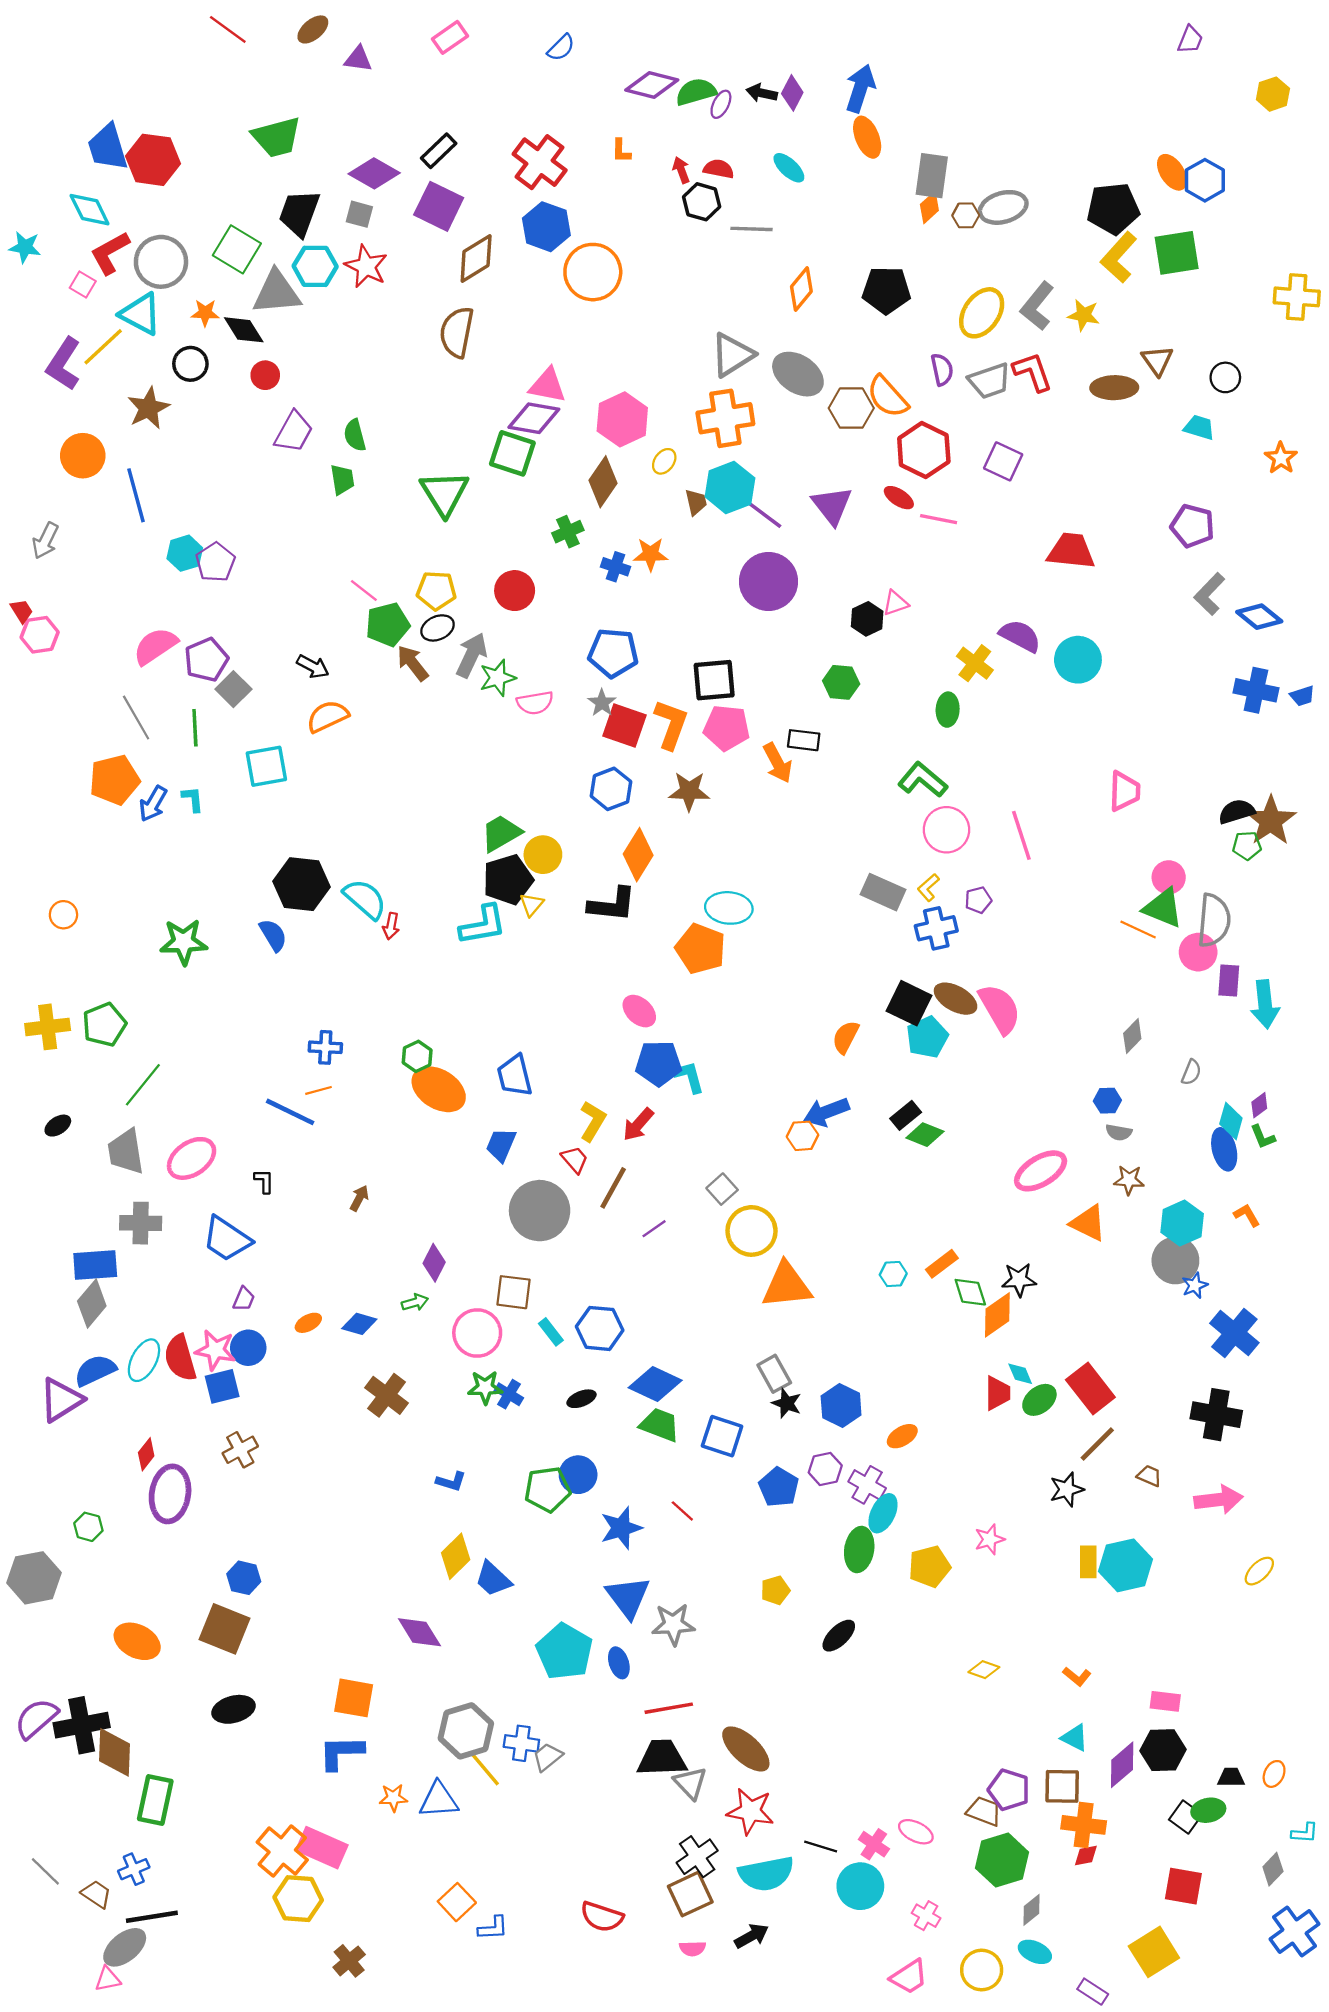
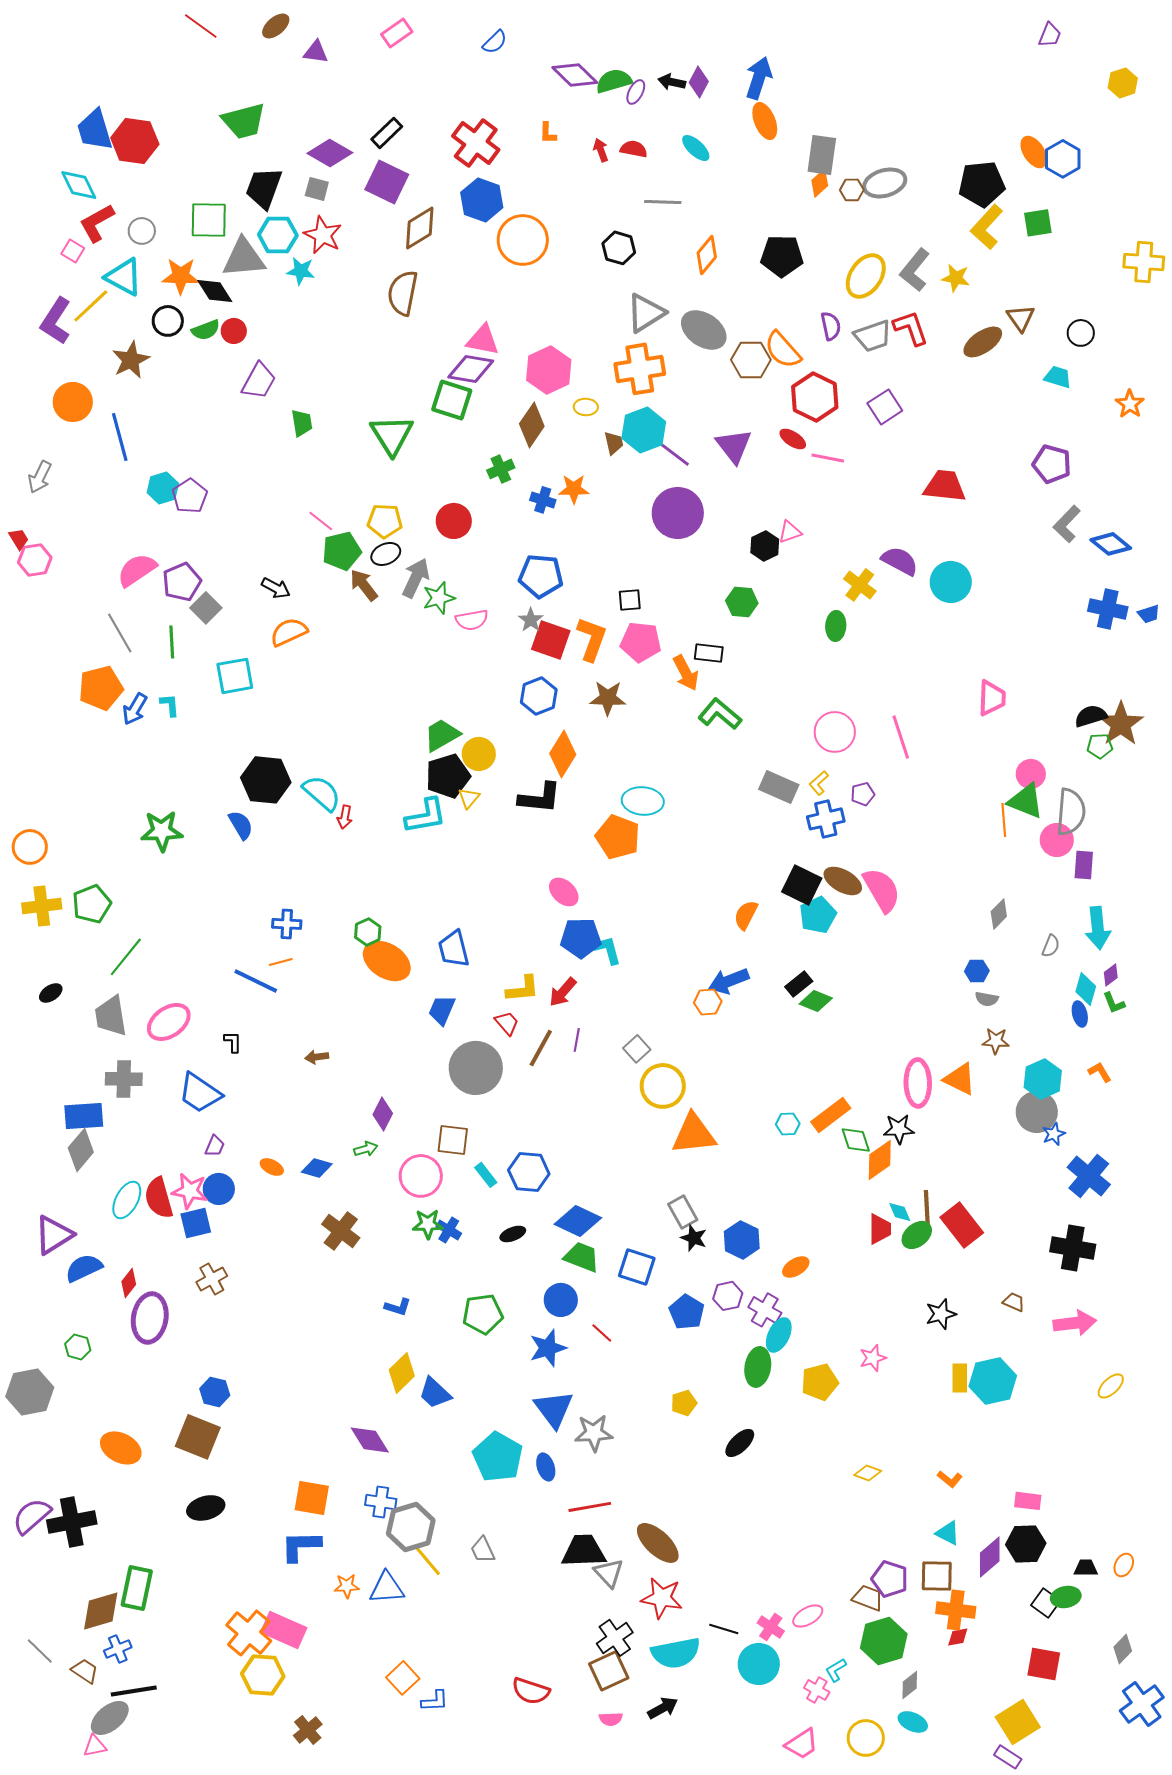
purple diamond: (652, 85) -> (575, 75), turned 30
black hexagon: (702, 202) -> (619, 248), moved
cyan star: (25, 247) -> (301, 271), moved
green square: (237, 249) -> (209, 220), turned -30
green square: (1177, 253) -> (1038, 223), size x0.7
gray circle: (161, 262) -> (142, 231), size x0.6
orange star: (205, 313) -> (181, 276), size x1.5
brown ellipse: (1114, 388) -> (983, 342), turned -33
green semicircle: (355, 435) -> (206, 330), moved, turned -96
yellow ellipse: (664, 461) -> (586, 407), turned 55
purple square: (1003, 461) -> (885, 407), turned 32
black square: (714, 680) -> (630, 600), size x0.6
green L-shape: (923, 780) -> (720, 714), moved
orange circle: (63, 915) -> (30, 847), moved, size x1.4
orange line: (1138, 929) -> (1004, 820), turned 60
cyan arrow: (1265, 1004) -> (1098, 928), moved
yellow L-shape: (593, 1121) -> (523, 989), turned 54
blue ellipse: (1224, 1149) -> (1080, 1014), size x0.7
pink ellipse: (1041, 1171) -> (918, 1083), moved, turned -60
brown arrow: (359, 1198) -> (317, 1057), turned -125
purple line: (654, 1229) -> (577, 1040), moved, turned -45
orange rectangle: (942, 1264) -> (831, 1115), size x1.4
orange ellipse: (308, 1323) -> (272, 1167), turned 55
blue semicircle: (95, 1370) -> (84, 1268), moved
brown line: (1097, 1444) -> (927, 1209), moved, turned -48
blue circle: (578, 1475) -> (561, 1300), moved
blue cross: (521, 1743) -> (381, 1502), moved
brown diamond: (114, 1752) -> (101, 1611), moved, turned 72
gray trapezoid: (547, 1757) -> (483, 1550), turned -76
pink ellipse: (916, 1832) -> (808, 1616), turned -56
cyan L-shape: (1305, 1833) -> (836, 1670), moved, turned 145
purple rectangle: (1093, 1992) -> (1008, 1757), moved

